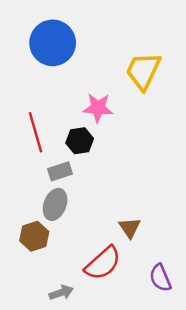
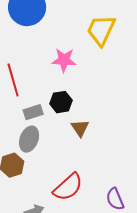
black hexagon: (80, 141) -> (61, 102), moved
brown triangle: (130, 228) -> (80, 128), moved

